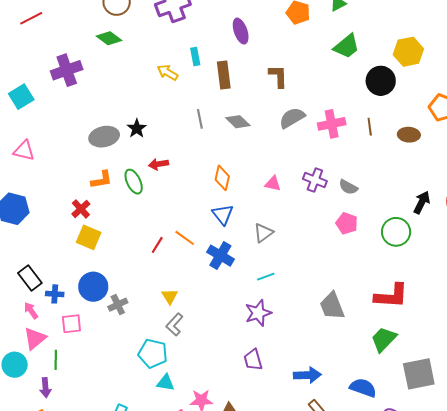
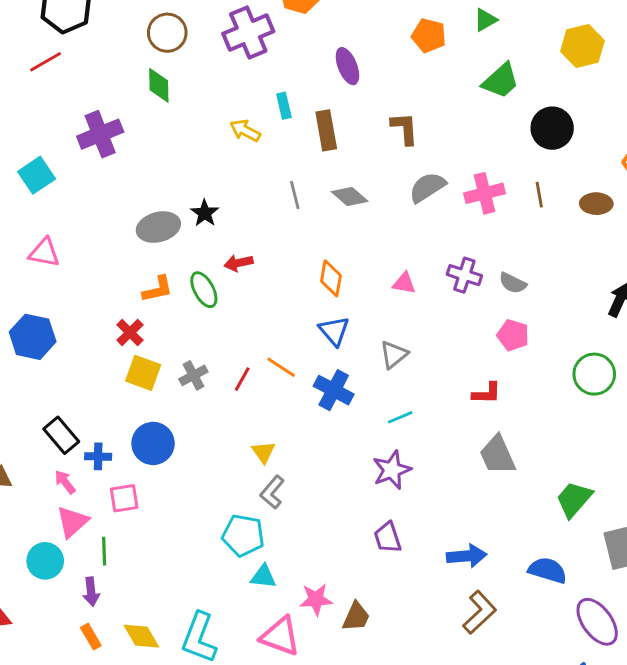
green diamond: (109, 38) -> (159, 85), turned 55
yellow hexagon: (408, 52) -> (582, 46), moved
green circle: (396, 232) -> (594, 374), moved
red L-shape: (391, 296) -> (487, 393), moved, size x0.6
gray cross: (118, 305) -> (193, 375), moved

